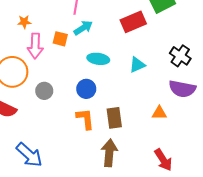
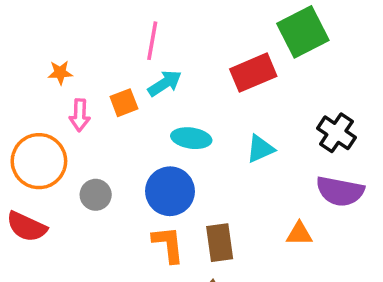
orange square: (60, 39) -> (124, 103), turned -35
pink arrow: (35, 46) -> (80, 115), size x0.7
blue circle: (86, 89) -> (170, 191), size x1.4

